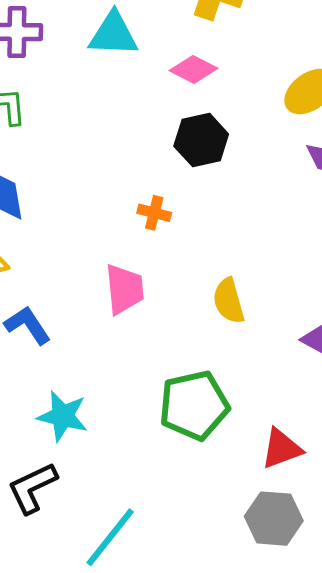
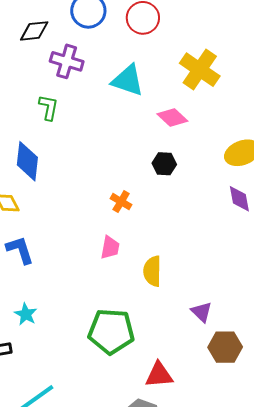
black hexagon: (201, 140) -> (164, 164), size x0.7
pink trapezoid: (124, 289) -> (110, 248), moved, size x0.7
cyan star: (63, 416) -> (26, 314), size x0.7

